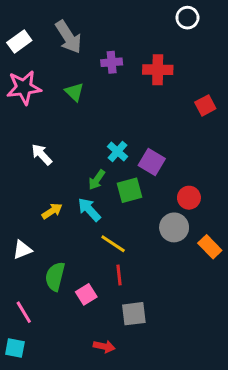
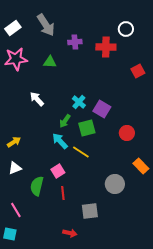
white circle: (187, 18) -> (126, 29), moved
green triangle: (74, 92) -> (50, 62), turned -40
white arrow: (42, 155) -> (37, 99), moved
yellow arrow: (52, 211) -> (14, 142), moved
gray circle: (174, 227) -> (115, 184), moved
yellow line: (113, 244) -> (81, 152), moved
red line: (119, 275) -> (63, 193), moved
pink square: (86, 294) -> (58, 171), moved

